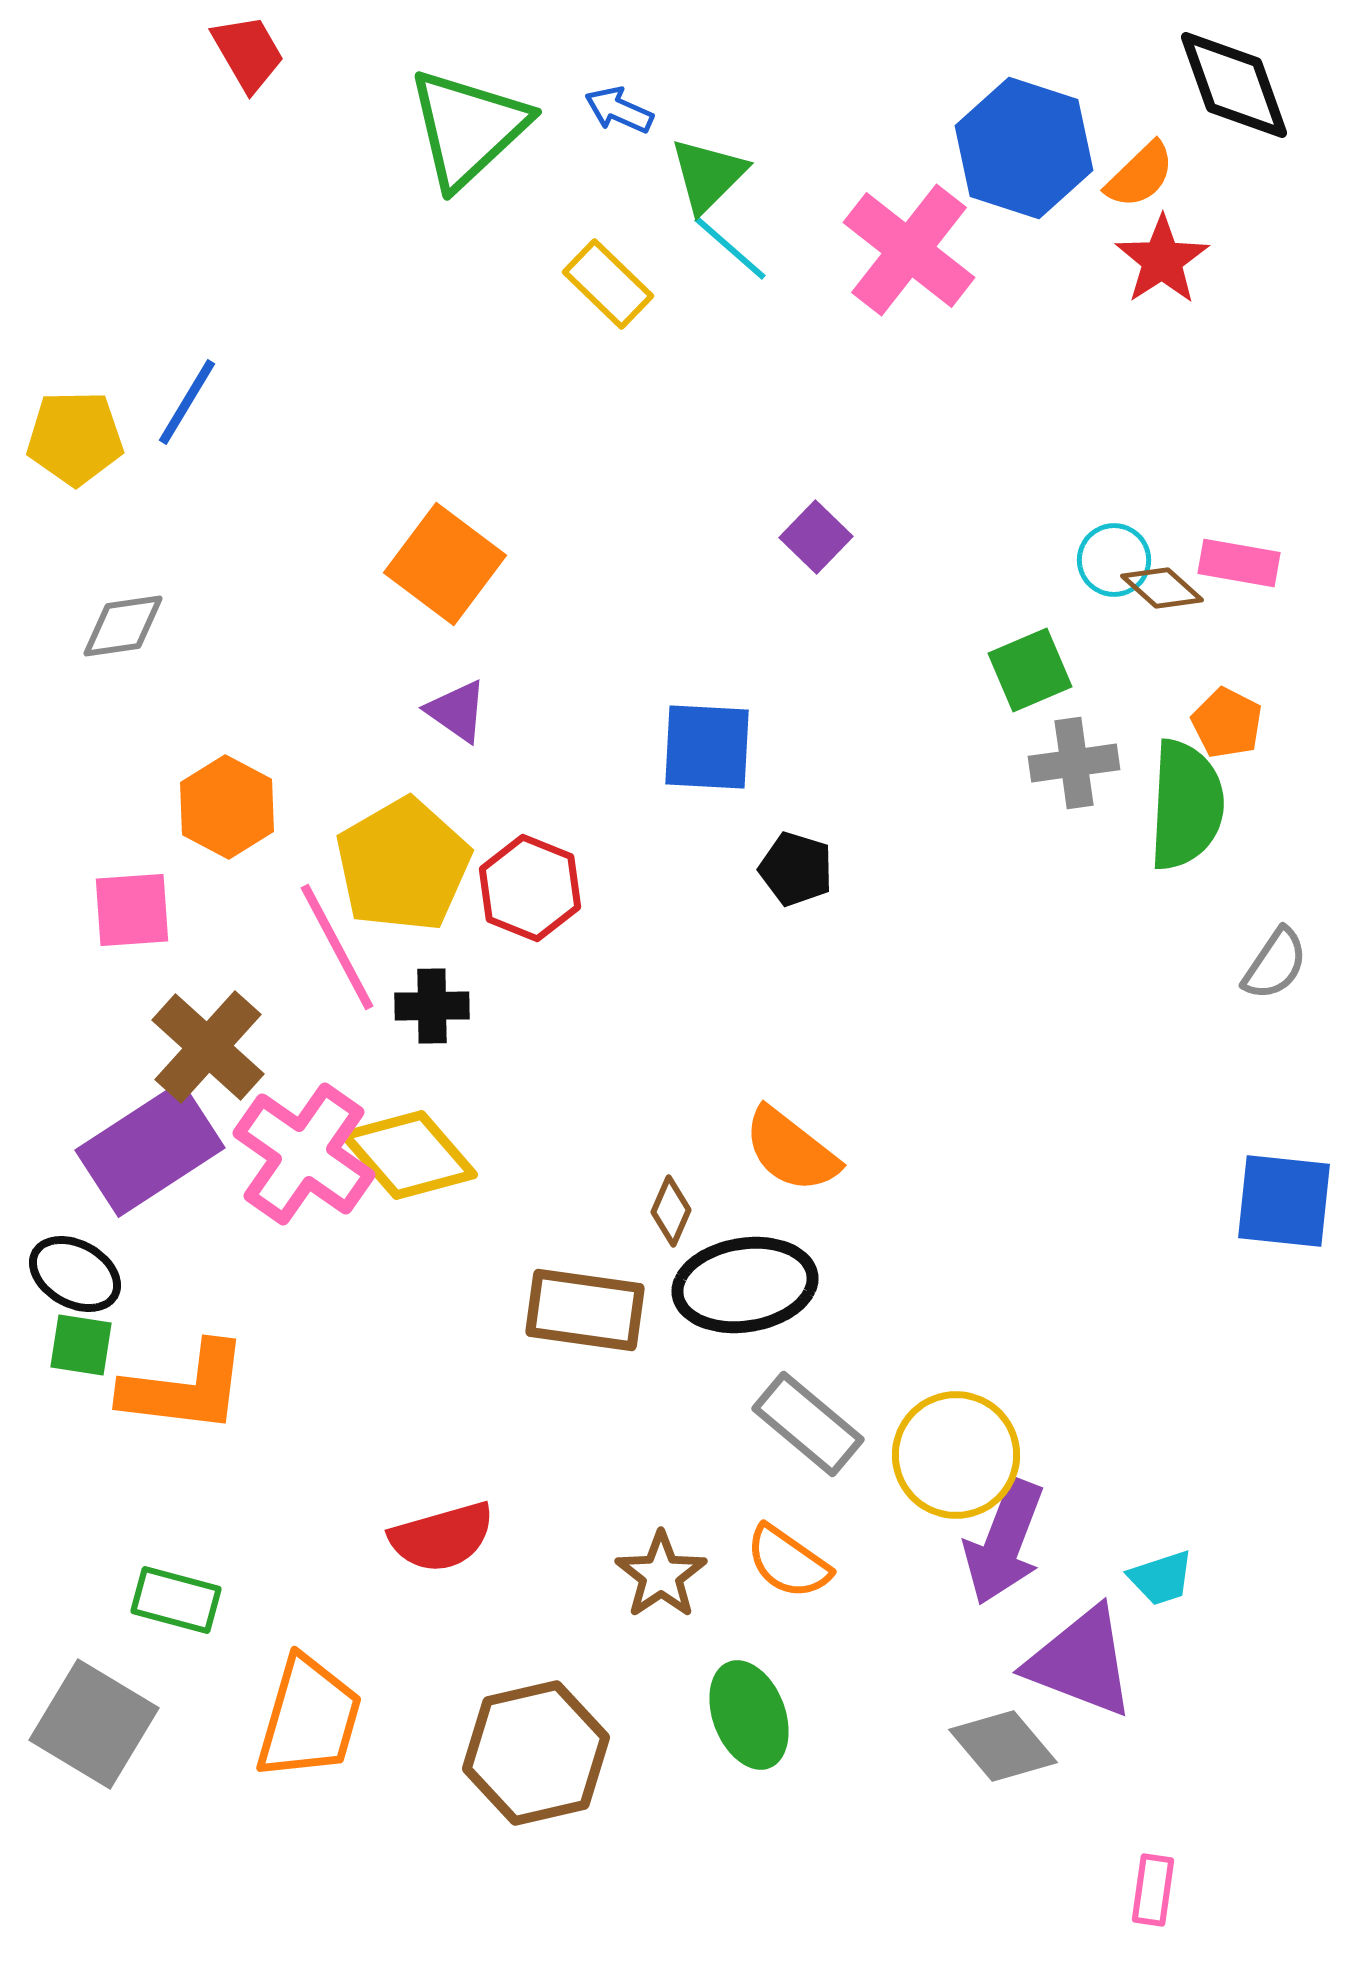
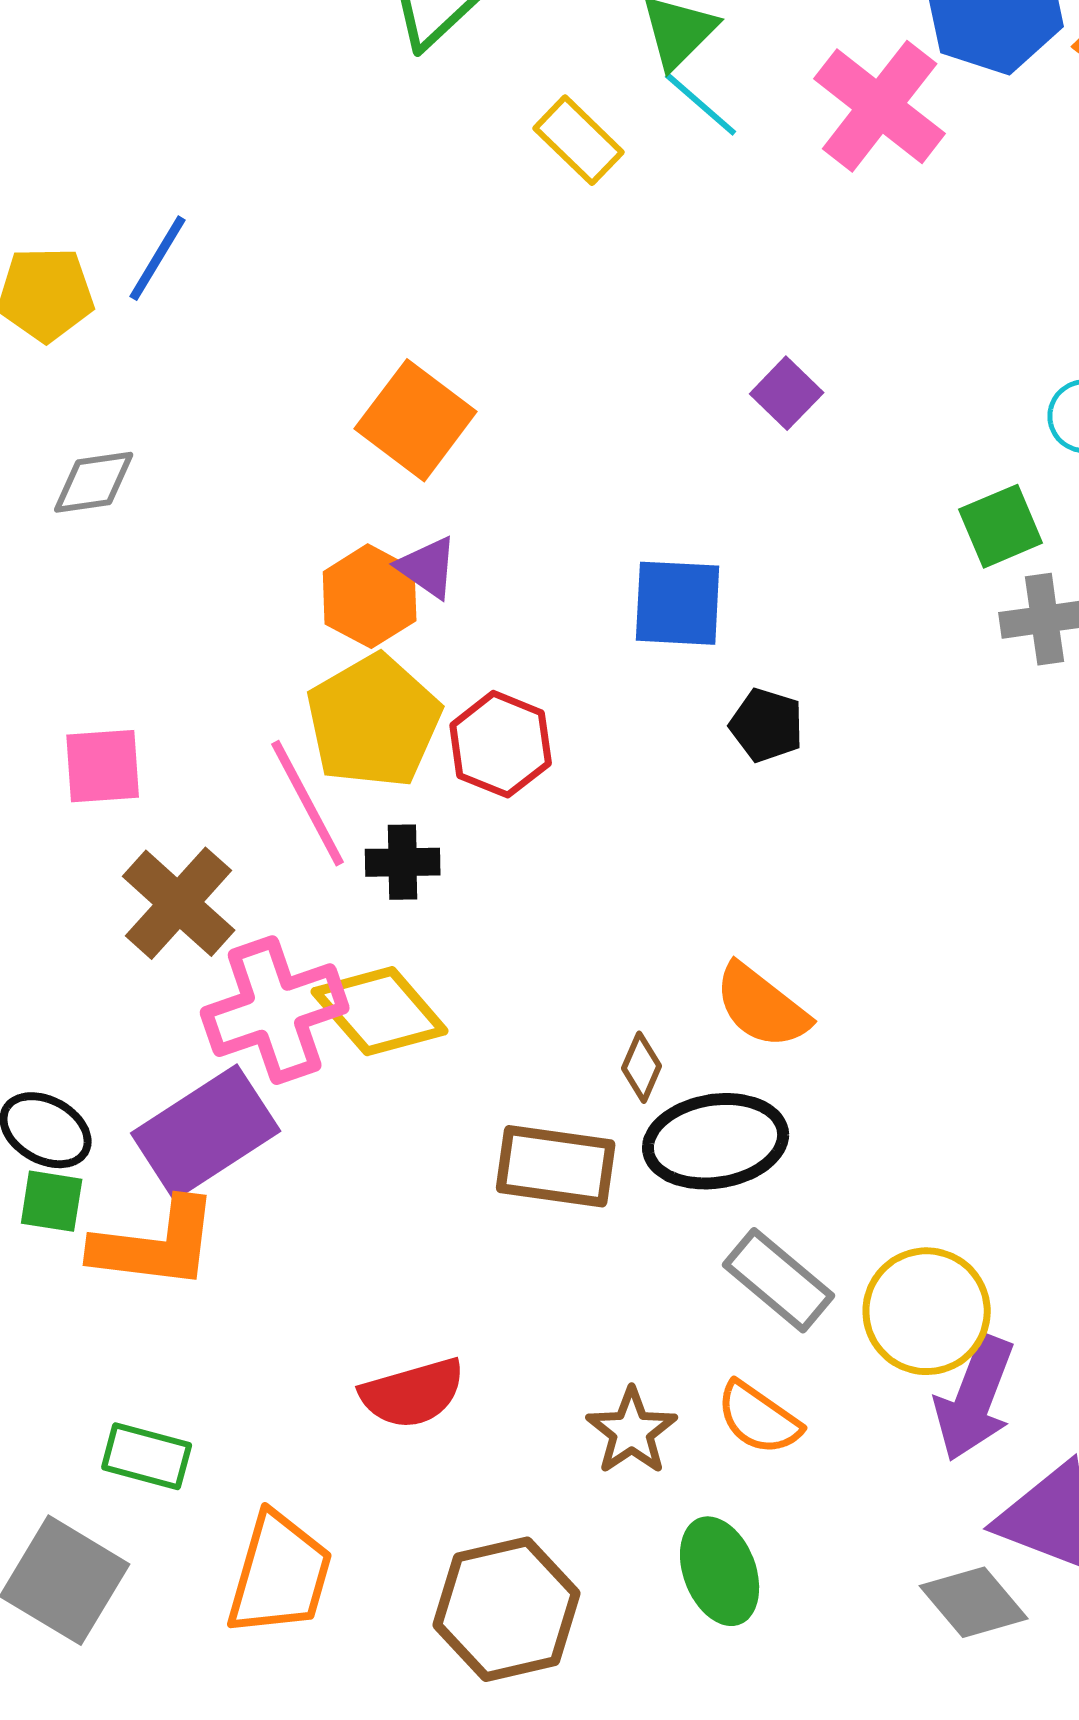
orange hexagon: (227, 807) -> (370, 596), moved
purple rectangle: (150, 1149) -> (206, 1132), moved
pink cross: (304, 1154) -> (275, 1010), turned 36

